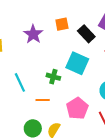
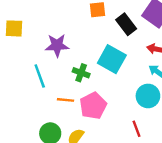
purple star: (33, 34) -> (57, 45), moved, turned 30
pink pentagon: (77, 108) -> (93, 106), moved

